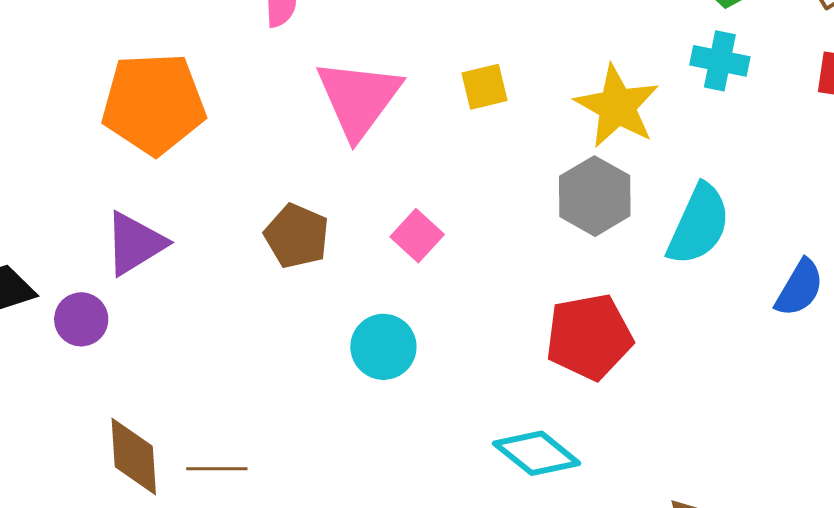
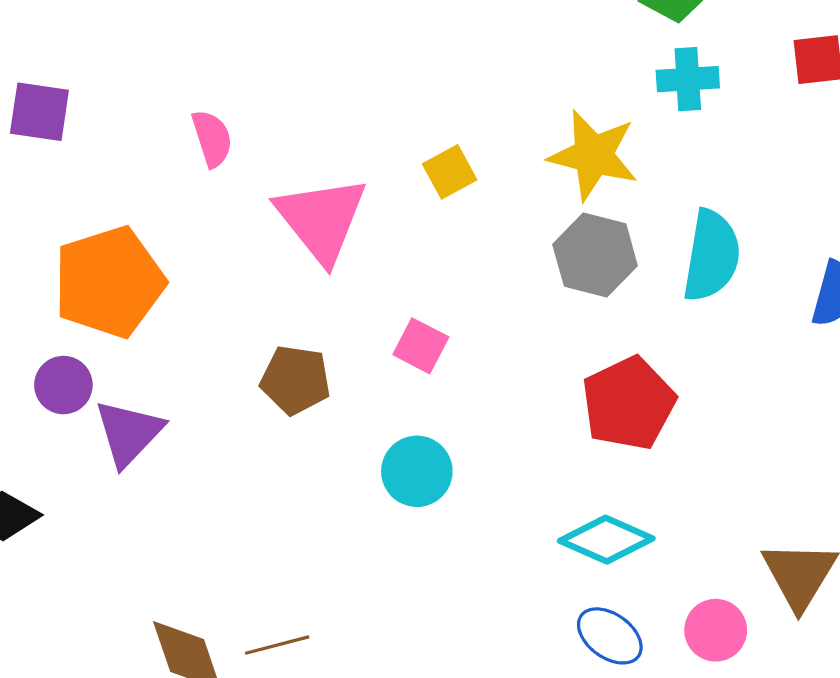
purple circle: (81, 319) -> (63, 385), moved

